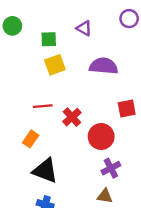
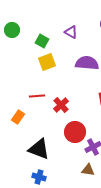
green square: (49, 39) -> (42, 41), turned 32
red circle: (101, 137) -> (75, 132), moved
orange rectangle: (31, 139) -> (18, 117), moved

